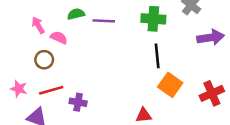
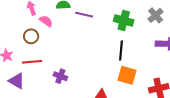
orange square: (170, 85) -> (127, 75), turned -30
purple cross: (78, 102) -> (60, 76), moved

